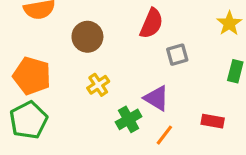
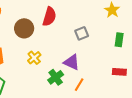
red semicircle: (151, 23) -> (49, 17), moved
red rectangle: (213, 121) -> (119, 72), moved

